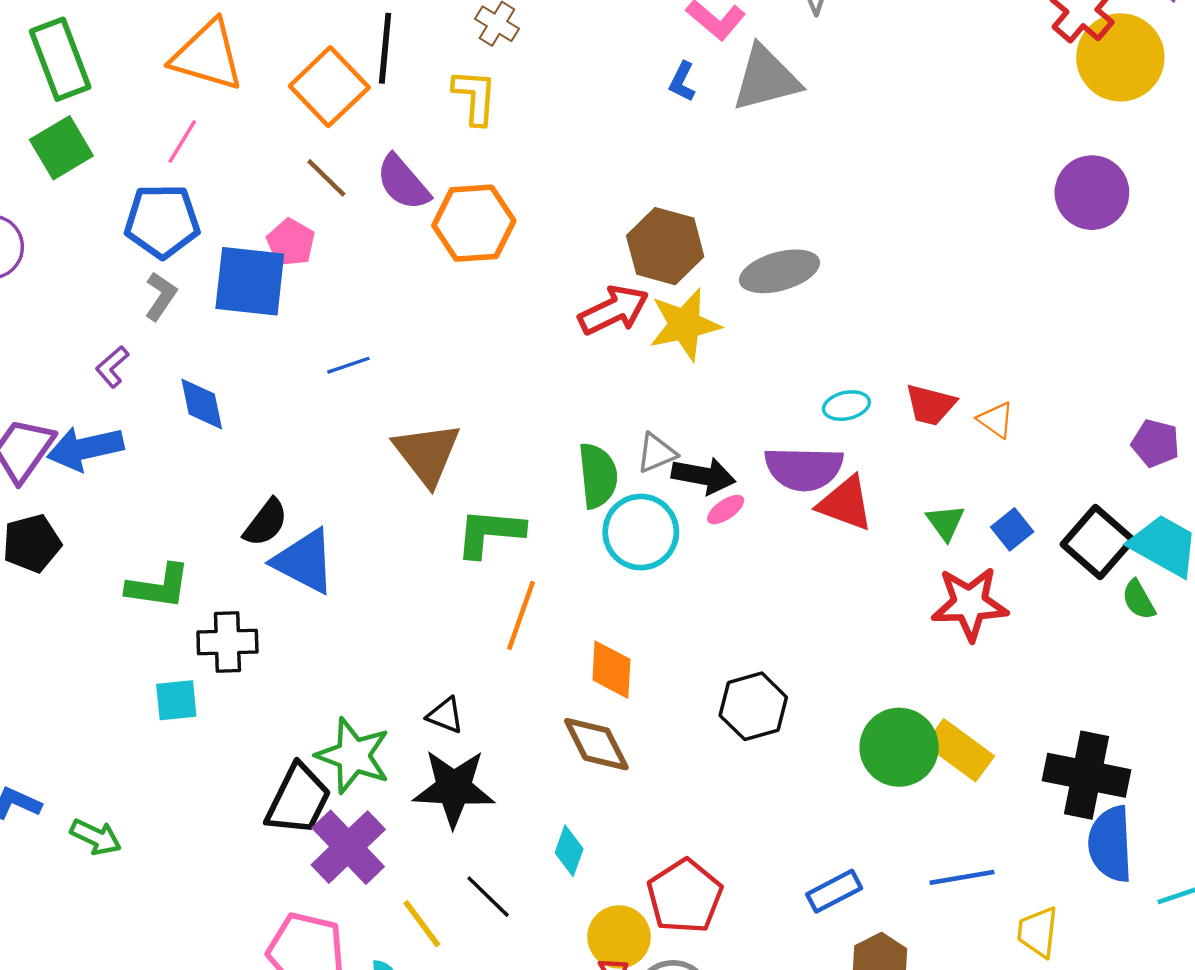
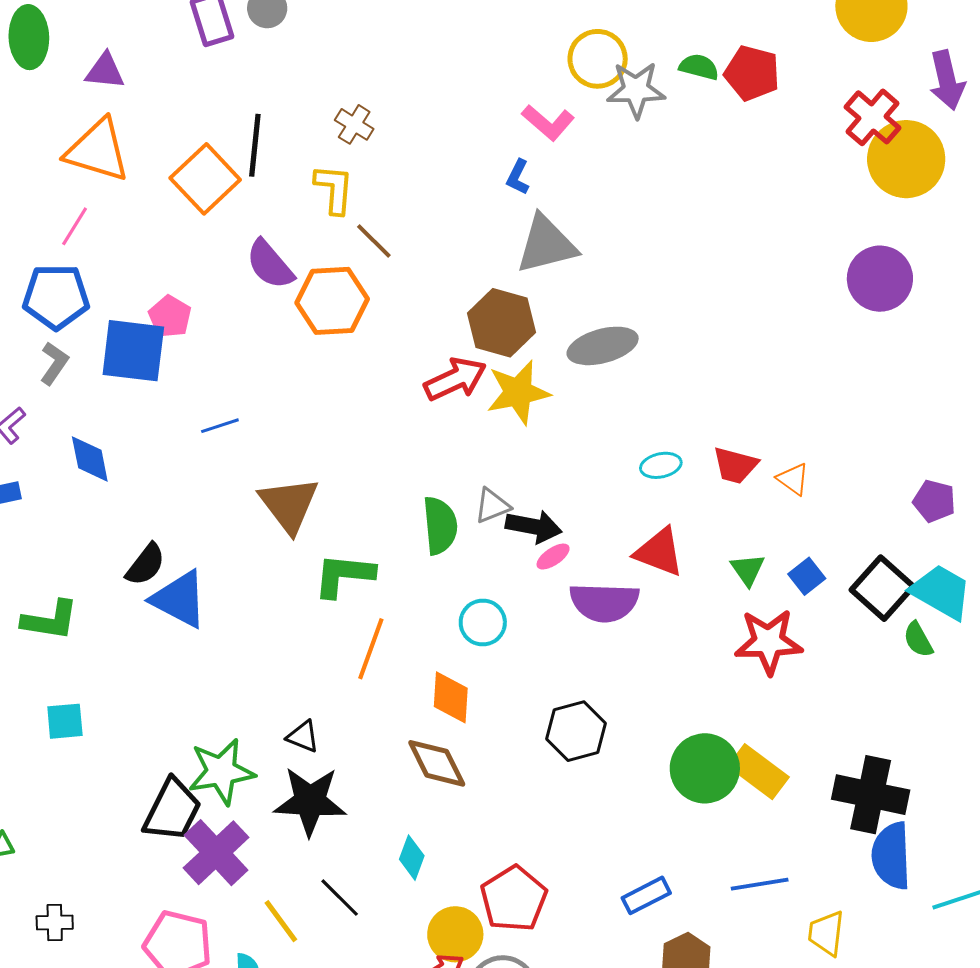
gray triangle: (766, 79) -> (546, 244), moved
brown line: (326, 178) -> (374, 241), moved
purple semicircle: (804, 469) -> (604, 602), moved
cyan circle: (641, 532) -> (483, 623), moved, size x0.7
black cross: (227, 642) -> (55, 922), moved, size x0.7
green star: (353, 756) -> (221, 772), turned -30

